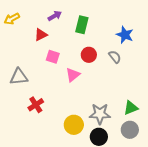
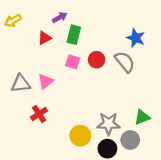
green rectangle: (82, 25) -> (74, 35), moved
pink square: (53, 57) -> (73, 62), moved
gray semicircle: (115, 57) -> (125, 62), size x1.5
pink triangle: (73, 75) -> (46, 81), moved
gray circle: (130, 130) -> (130, 140), moved

